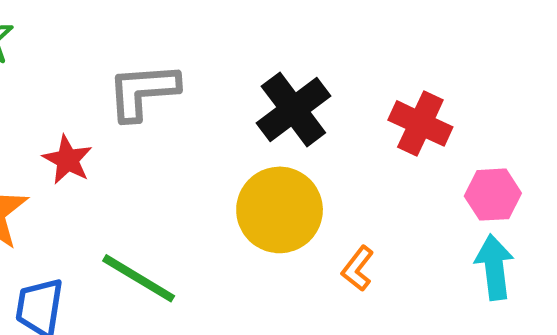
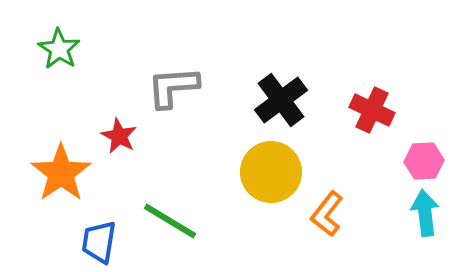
orange L-shape: (358, 269) -> (327, 214), size x1.4

